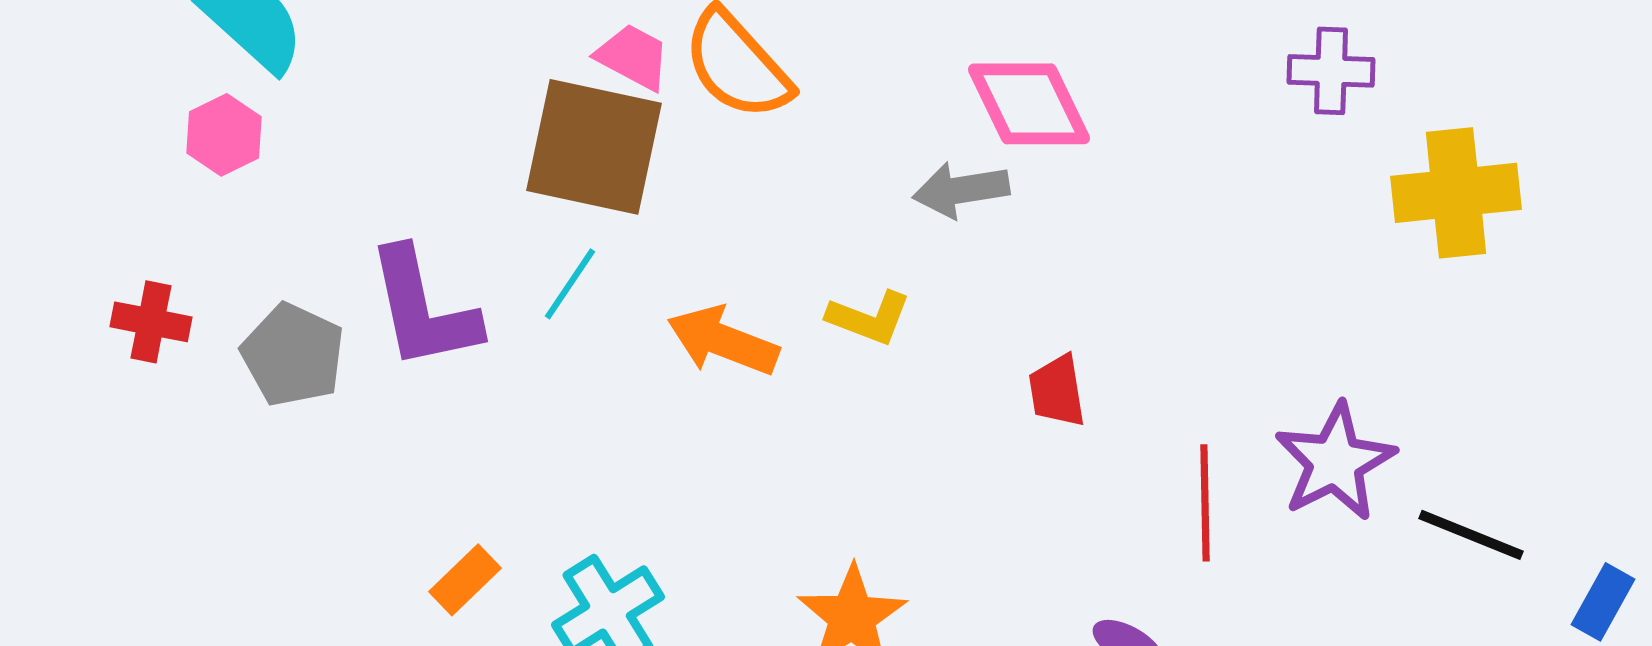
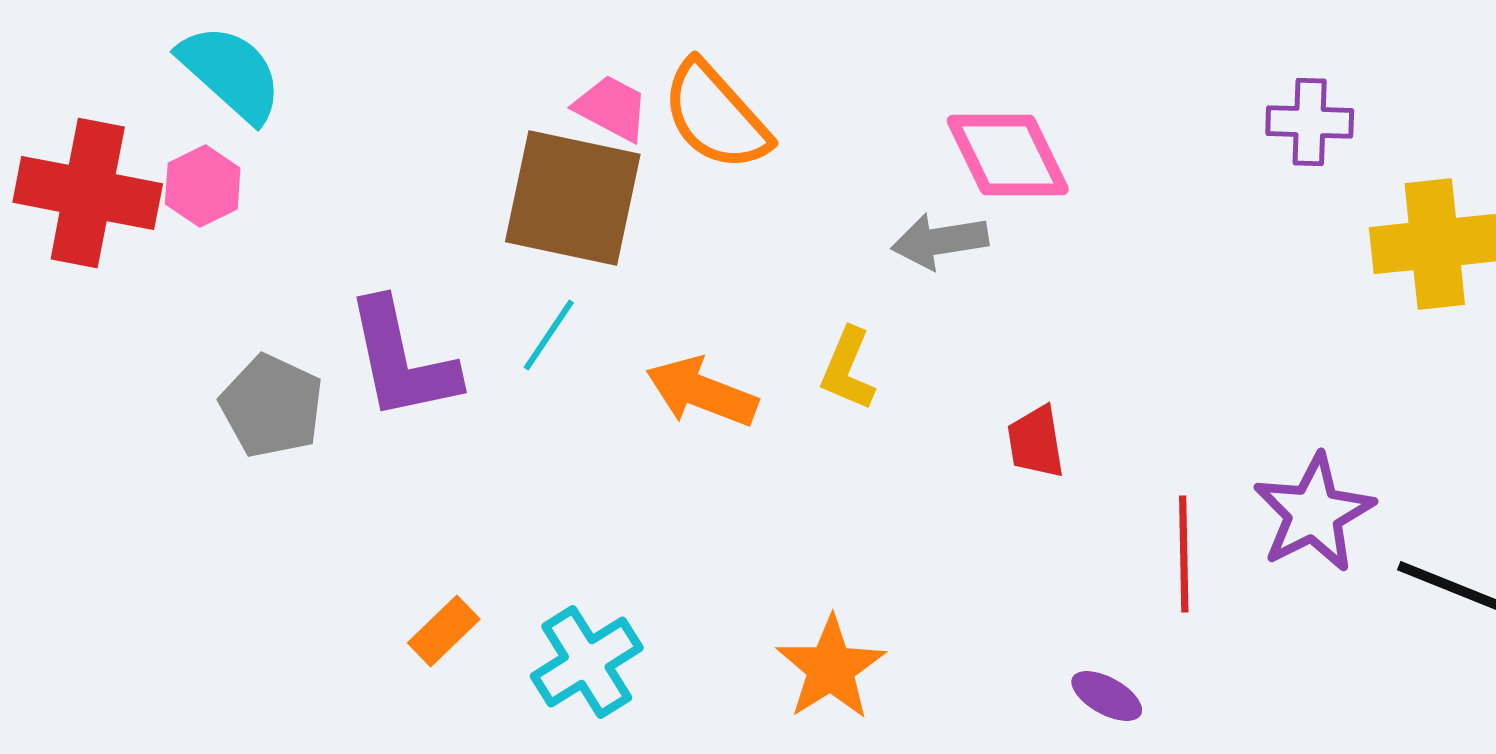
yellow L-shape: (869, 318) -> (848, 369), turned 92
red cross: (151, 322) -> (88, 193), moved, size x1.8

